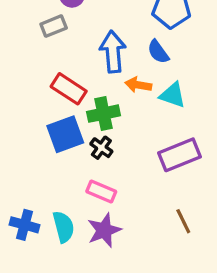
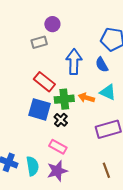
orange arrow: (138, 85) -> (86, 98), moved
blue square: (65, 134) -> (39, 109), turned 30

